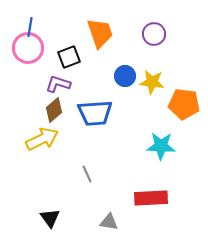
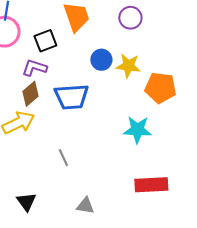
red rectangle: (151, 198) -> (151, 185), moved

